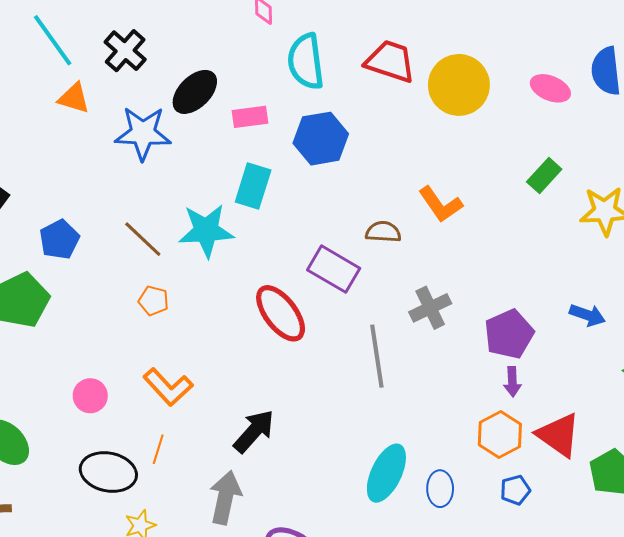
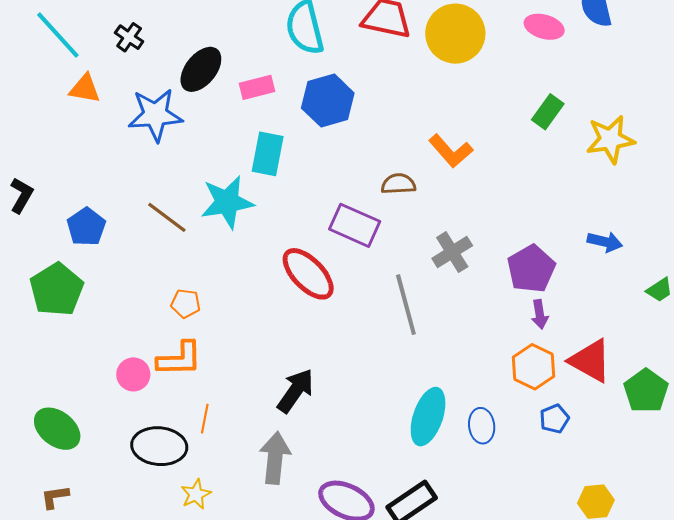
black cross: (125, 51) -> (129, 37), size x0.7
orange pentagon: (154, 301) -> (186, 304), moved
orange L-shape: (168, 387) -> (180, 359), moved, turned -42

